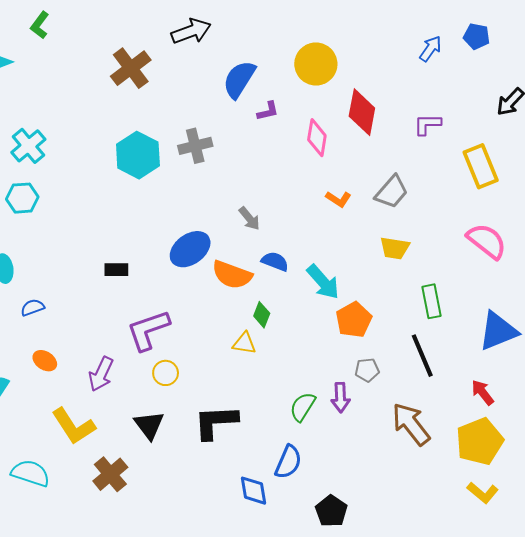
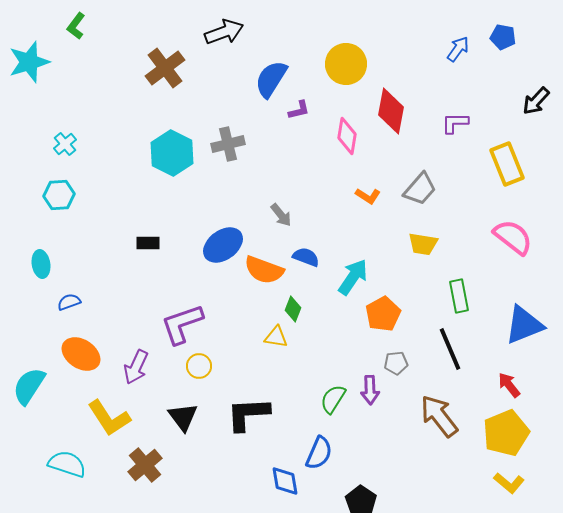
cyan cross: (28, 146) -> (65, 144), size x0.7
black rectangle: (116, 270) -> (148, 243), moved
cyan arrow: (323, 282) -> (353, 277), turned -105
orange ellipse: (45, 361) -> (81, 354), size x1.6

